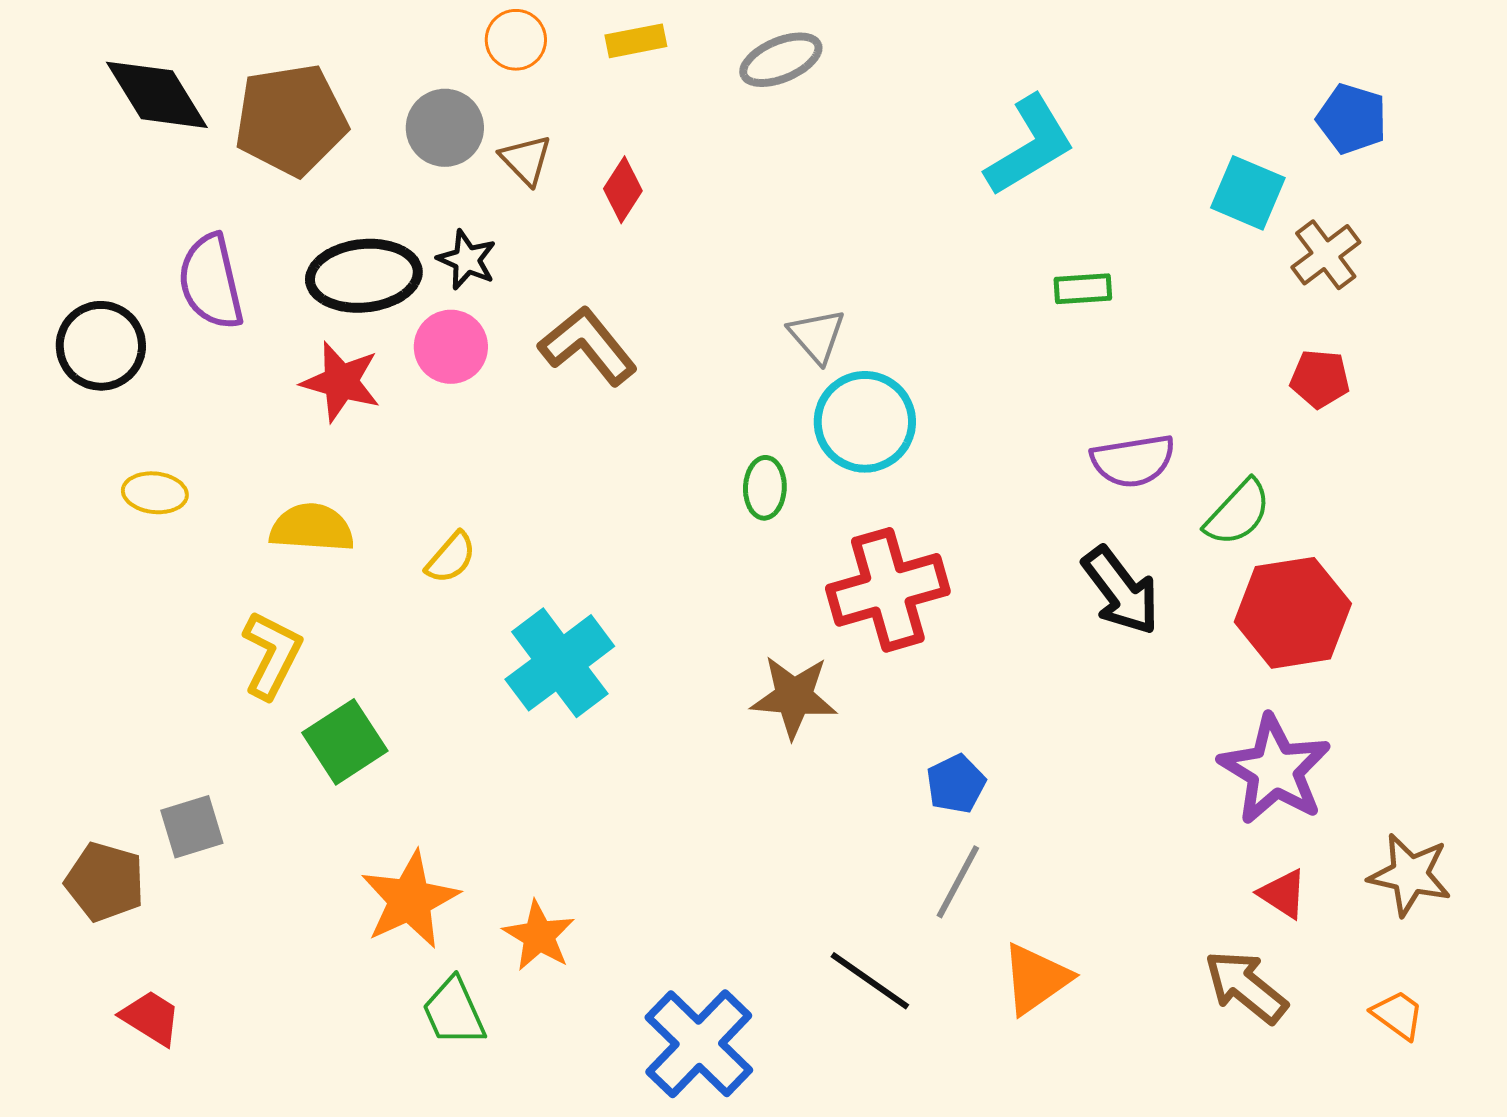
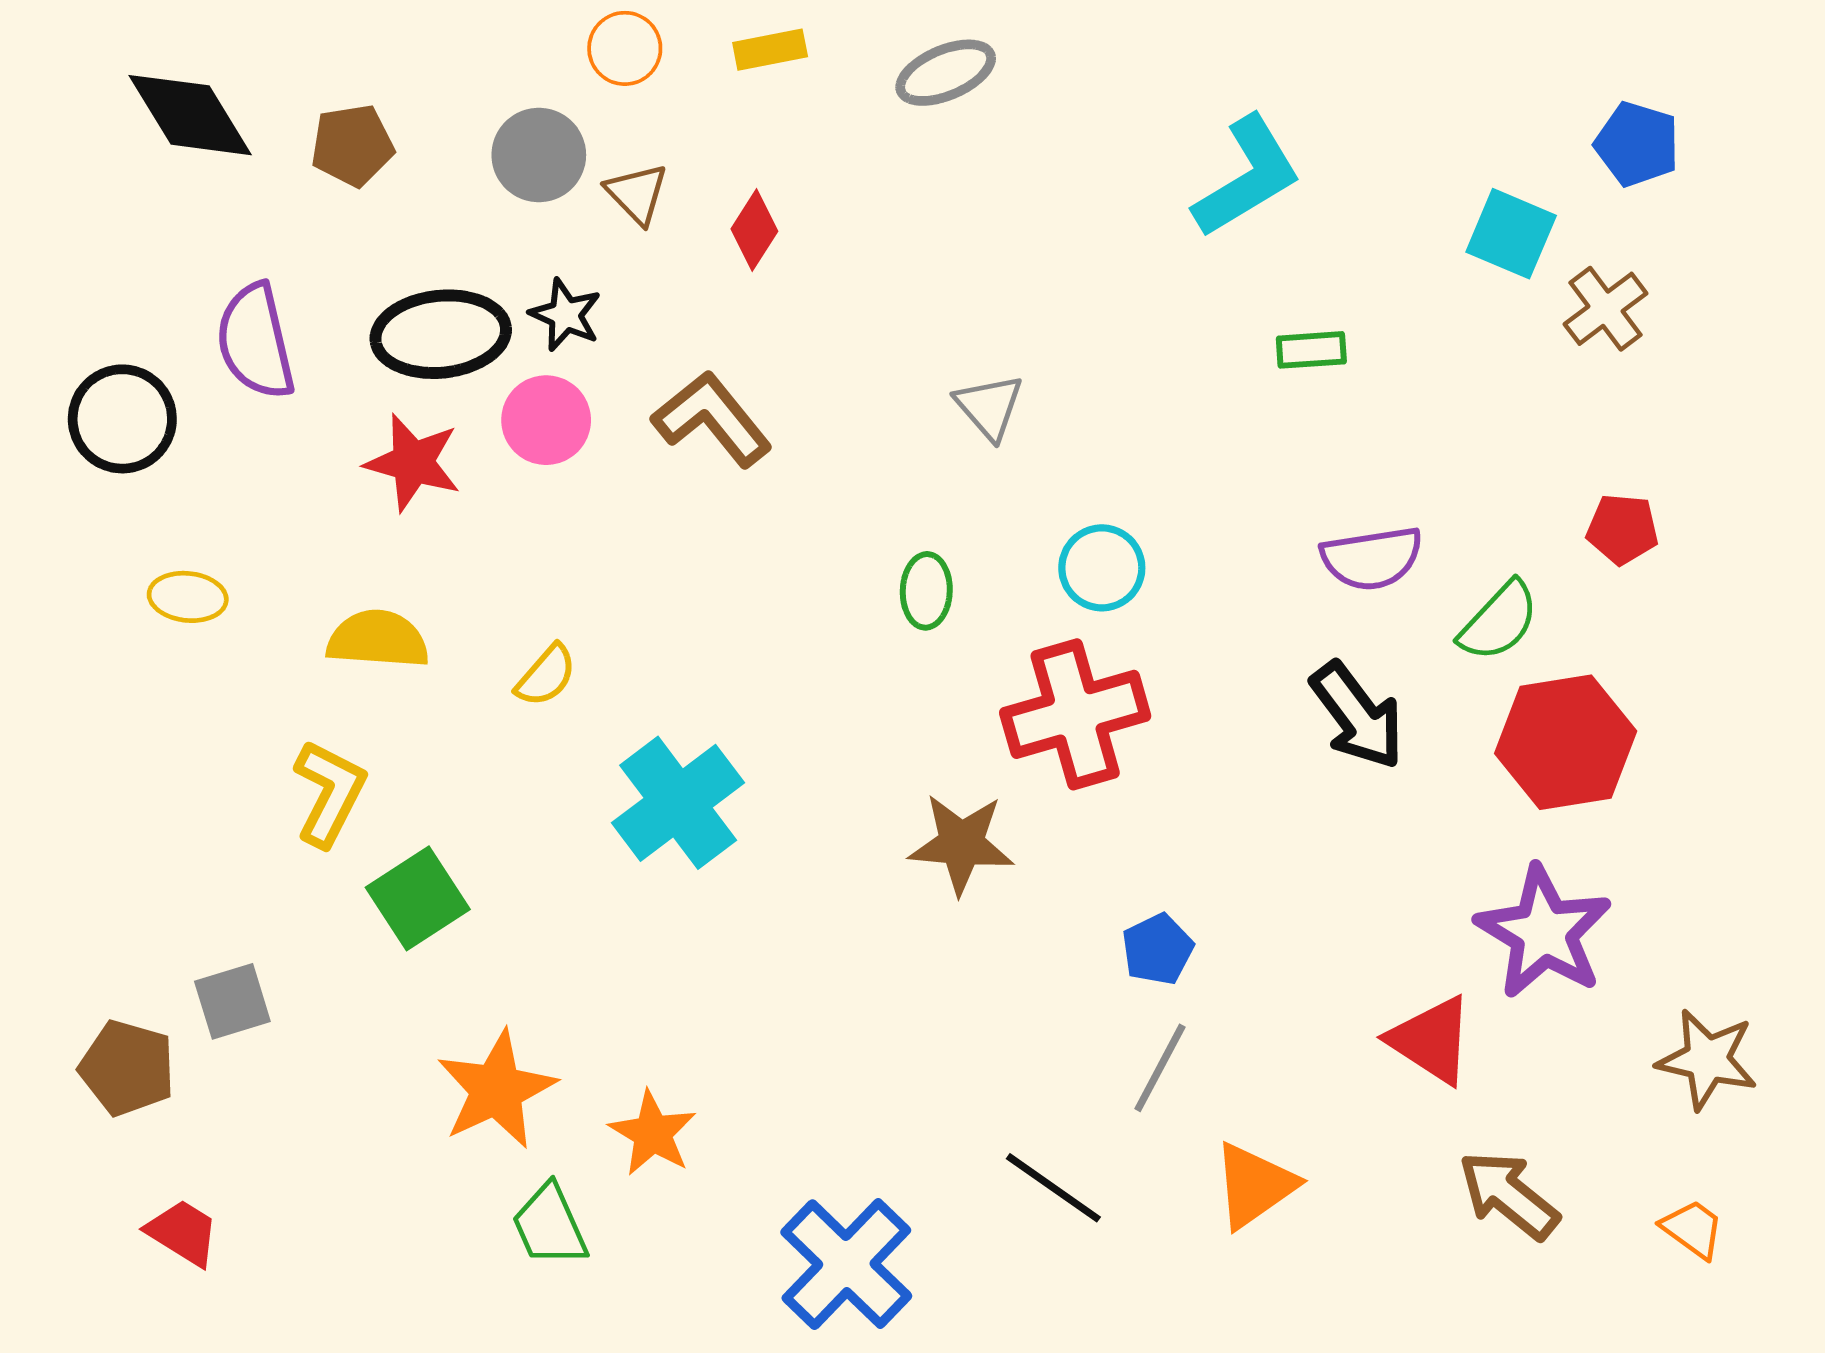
brown pentagon: (291, 120) -> (352, 145), size x0.6
red pentagon: (1320, 379) -> (1622, 529), moved
cyan circle: (865, 422) -> (1102, 568), moved, size x0.7
red triangle: (1283, 894) -> (1431, 1040), moved, size x1.5

